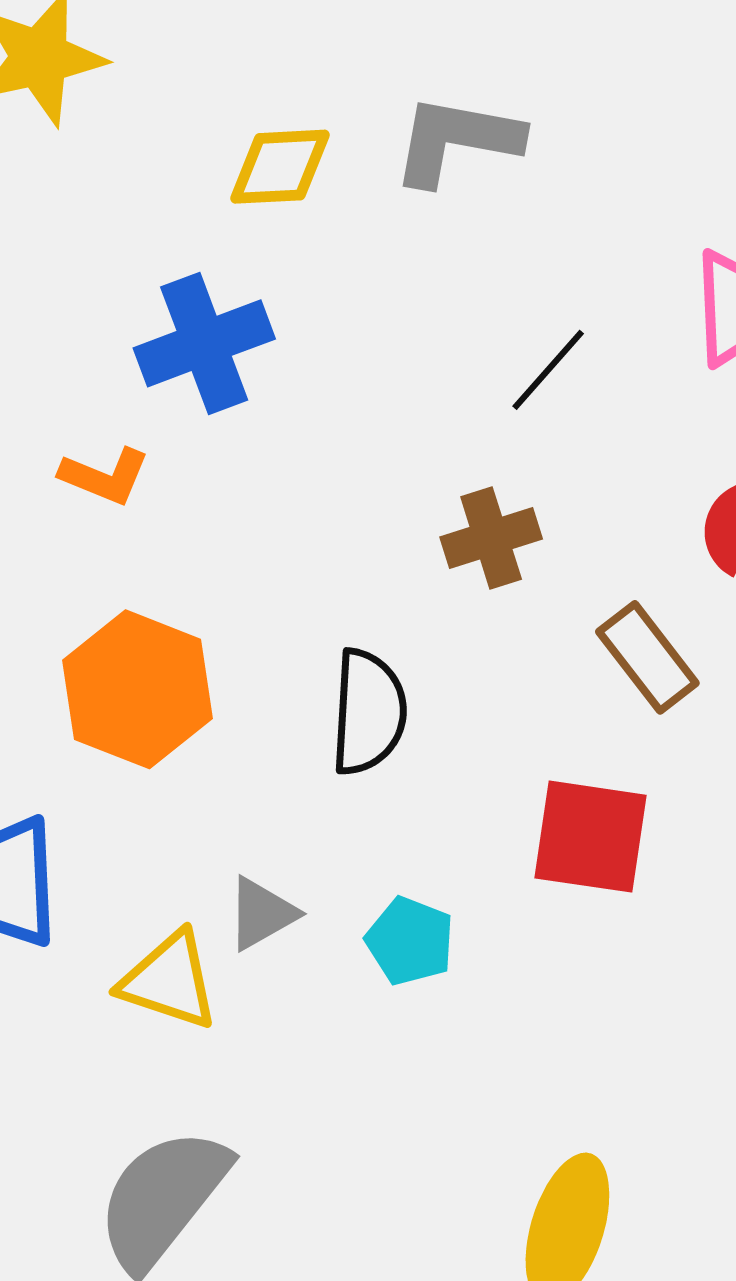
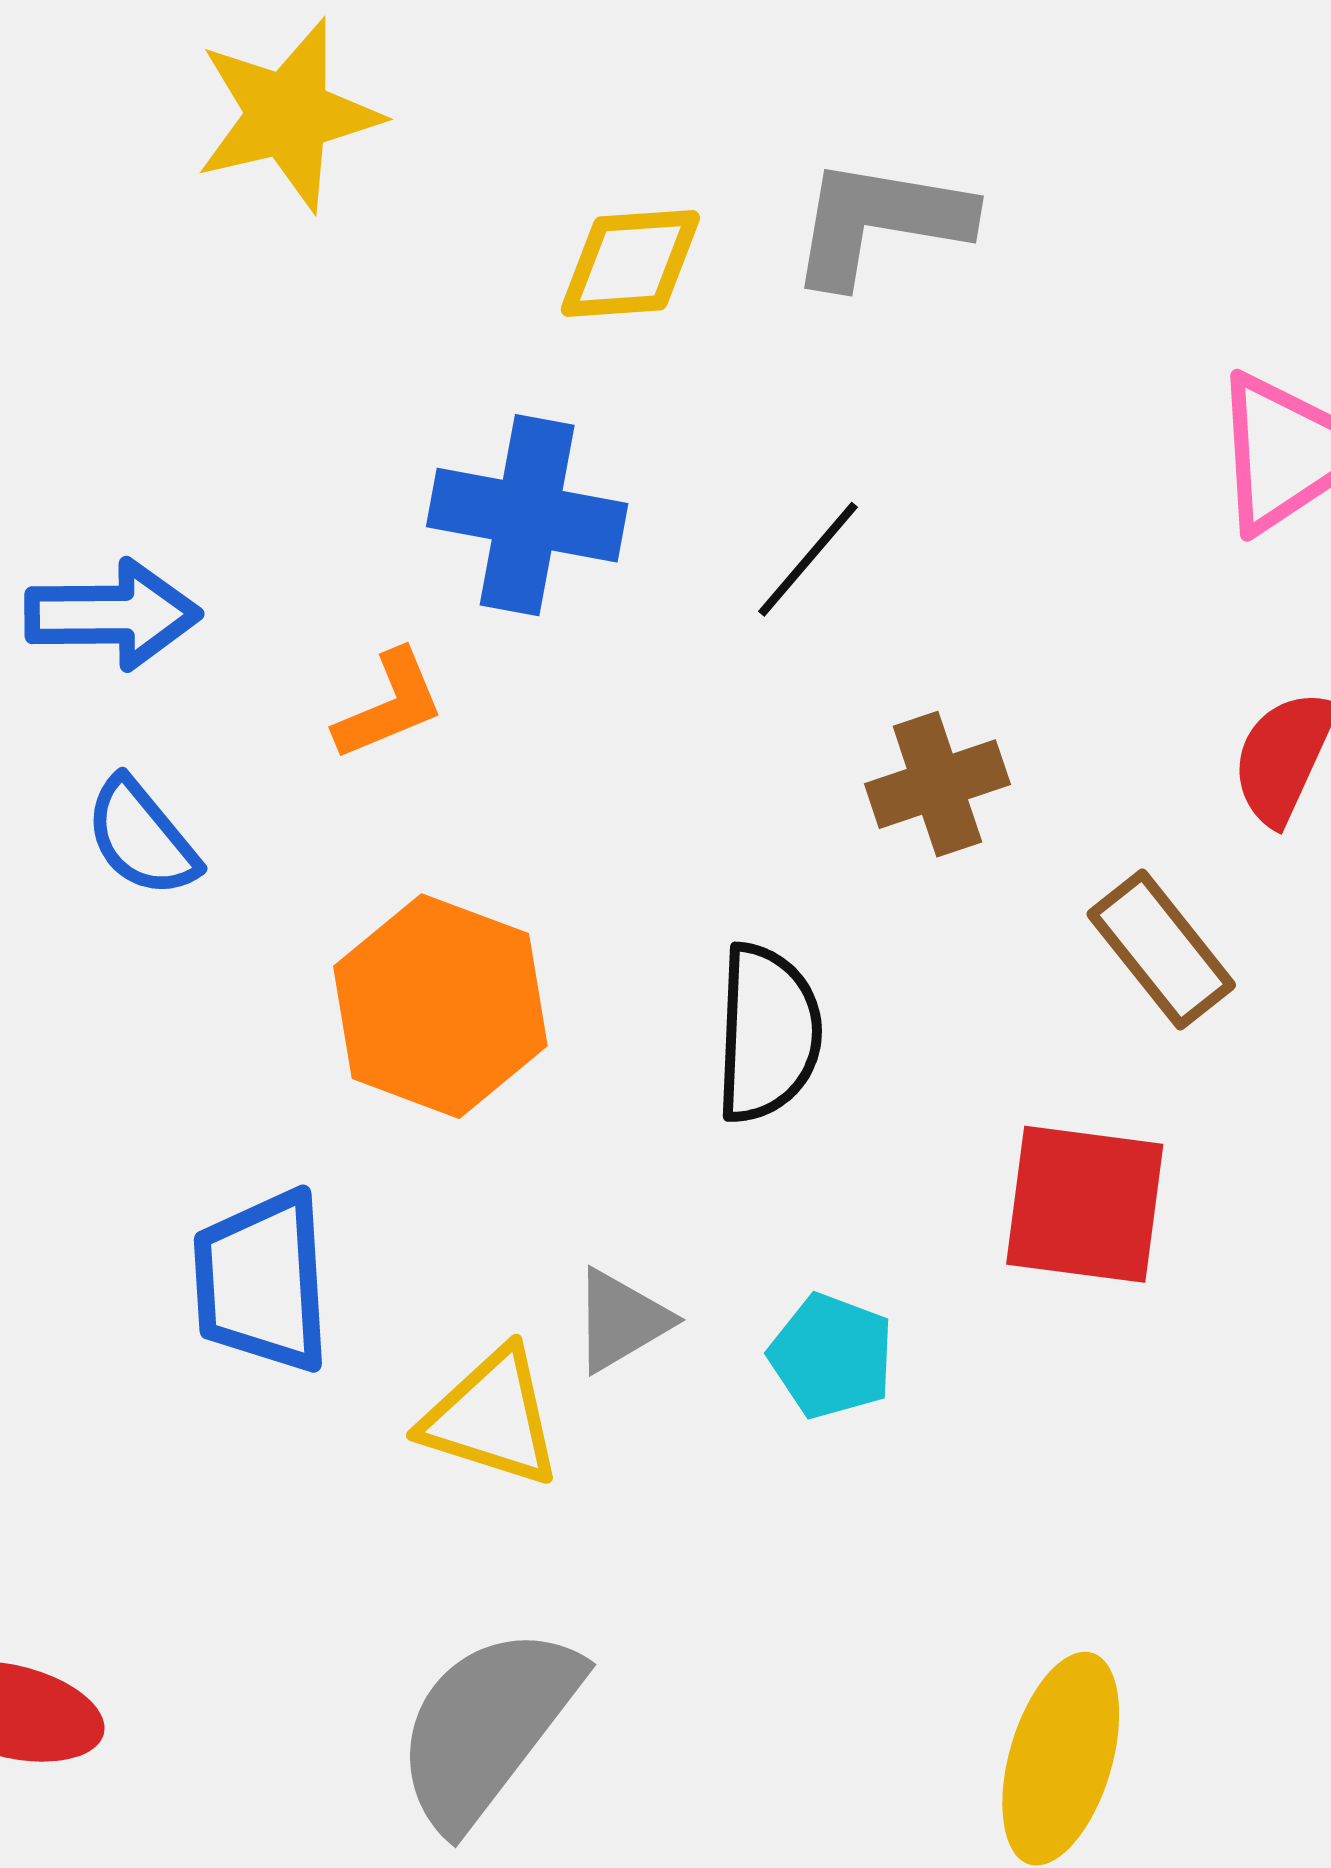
blue cross: (204, 343) -> (527, 515), turned 32
black line: (548, 370) -> (808, 559), moved
orange L-shape: (105, 476) -> (389, 705), turned -44

